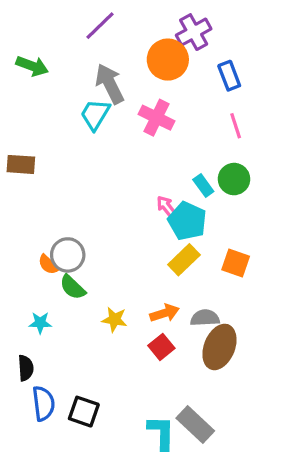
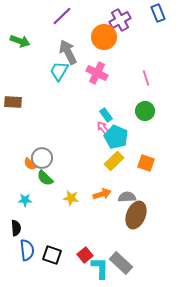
blue rectangle: (229, 76) -> (158, 13), moved
cyan rectangle: (203, 185) -> (106, 115), moved
red square: (161, 347) -> (85, 255), moved

